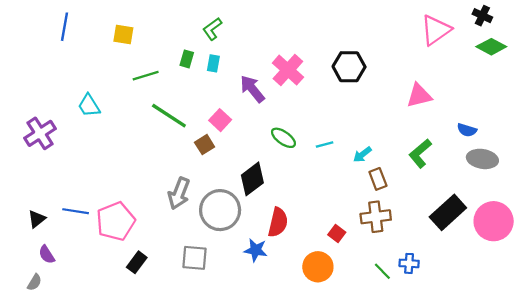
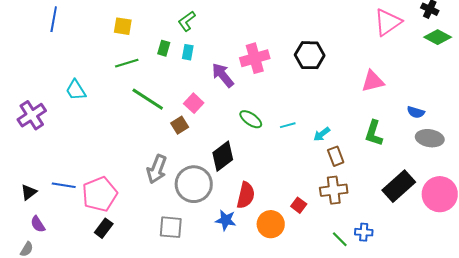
yellow square: (123, 34) -> (123, 26), moved
pink cross: (288, 70) -> (255, 58), turned 32
green L-shape: (420, 153) -> (374, 133), turned -32
black rectangle: (137, 262) -> (104, 228), moved
orange circle: (318, 267) -> (271, 224), moved

